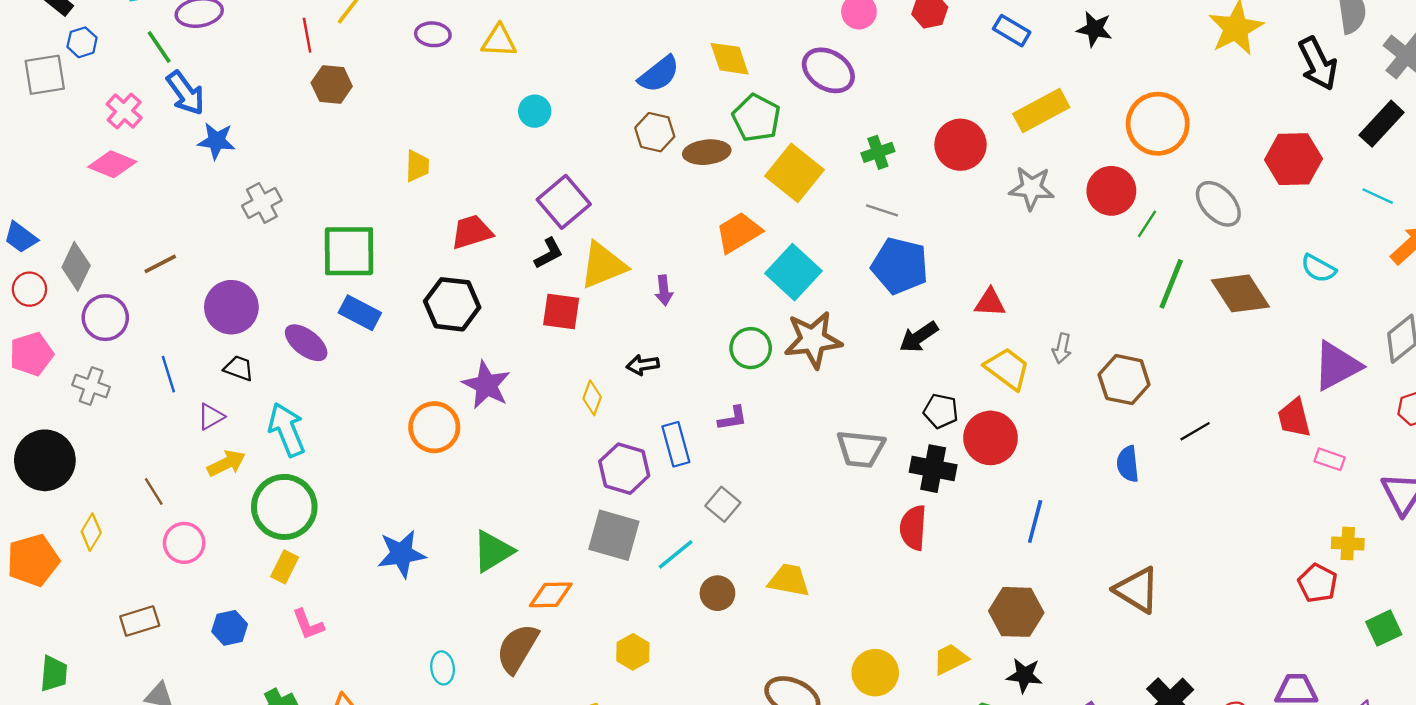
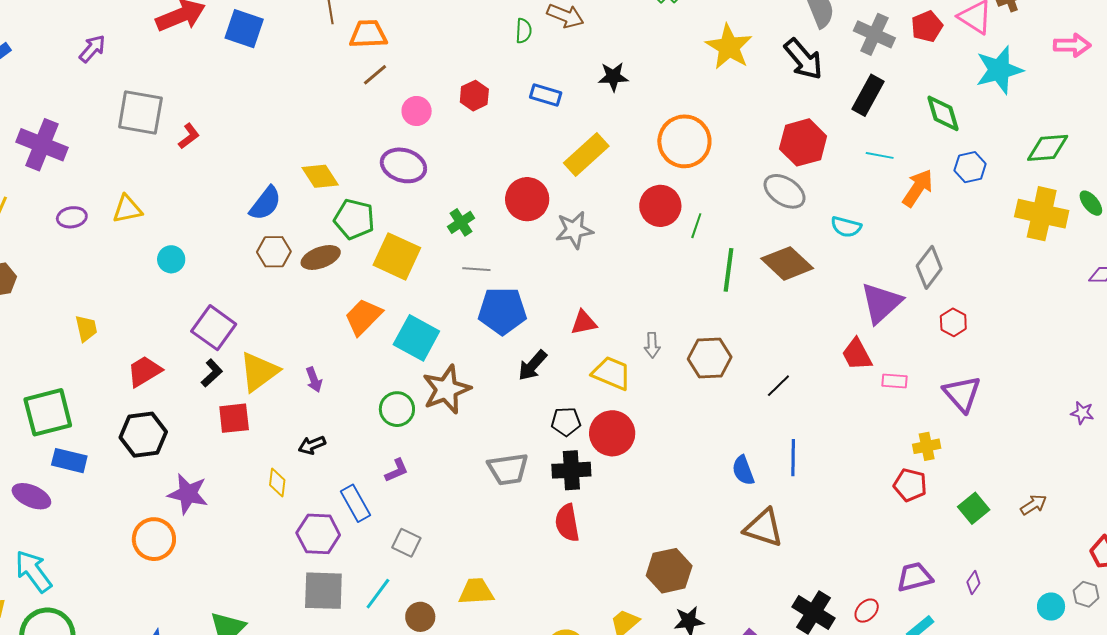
gray star: (1032, 188) -> (574, 230), moved
gray ellipse: (1218, 204) -> (785, 191), moved
blue semicircle: (1128, 464) -> (743, 470), moved
blue line: (1035, 521) -> (793, 458), moved

